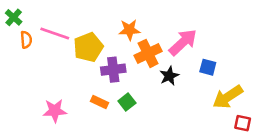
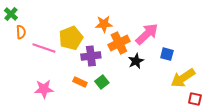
pink line: (55, 34) -> (44, 48), moved

